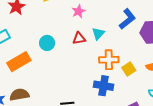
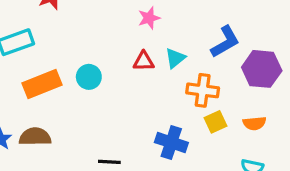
cyan circle: (47, 43) -> (89, 77), moved
orange cross: (109, 60) -> (203, 90), moved

